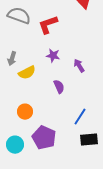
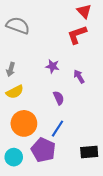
red L-shape: (48, 25) -> (77, 35), moved
yellow semicircle: (27, 73) -> (15, 92), moved
orange circle: (25, 112) -> (24, 123), size x1.6
blue line: (80, 117) -> (58, 129), moved

